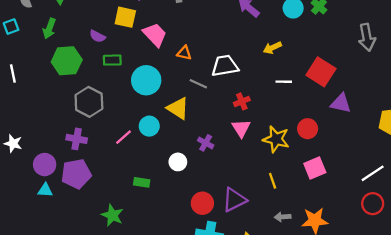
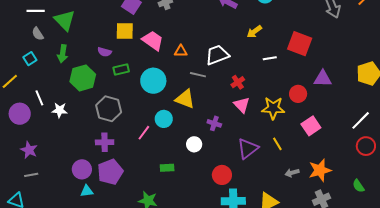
purple triangle: (341, 103) -> (323, 79), moved
white star: (13, 143) -> (60, 110), moved
purple triangle: (234, 200) -> (248, 149), moved

